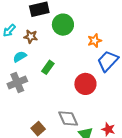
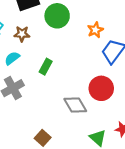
red circle: (85, 84) -> (101, 88), moved
gray diamond: (68, 118) -> (75, 105), moved

